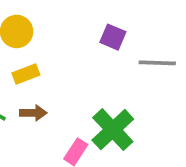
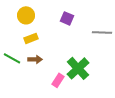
purple square: (113, 37) -> (67, 18), moved

